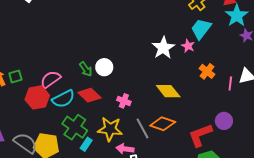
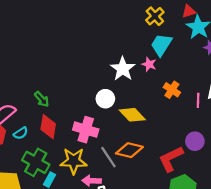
white circle: (104, 67) -> (105, 99), moved
red diamond: (89, 95) -> (48, 127), turned 60
cyan semicircle: (63, 99) -> (21, 133), size x0.6
pink cross: (124, 101) -> (86, 130), size x1.6

